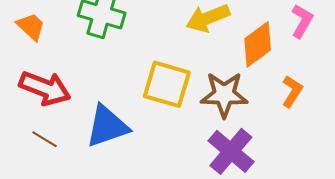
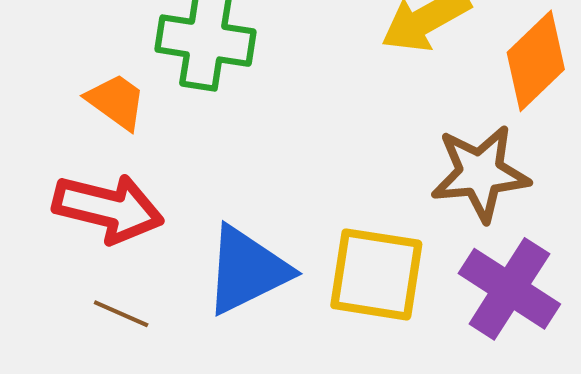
orange trapezoid: (31, 27) -> (116, 101), moved
yellow square: (167, 84) -> (376, 274), moved

